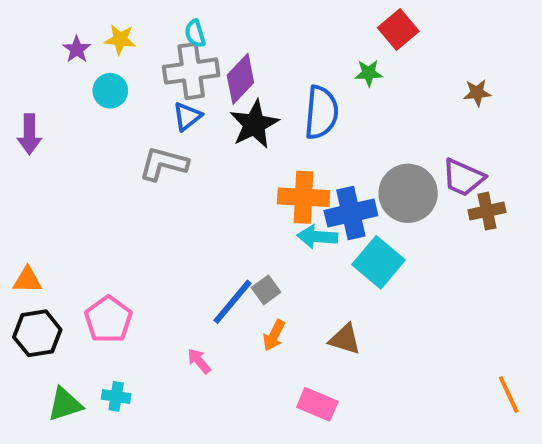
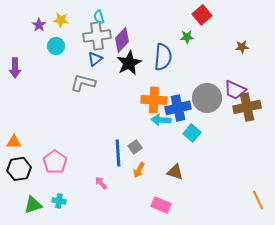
brown cross: (487, 211) -> (247, 107), size x1.5
cyan square: (378, 262) -> (192, 133), size x0.7
blue line: (233, 302) -> (118, 153), turned -44

